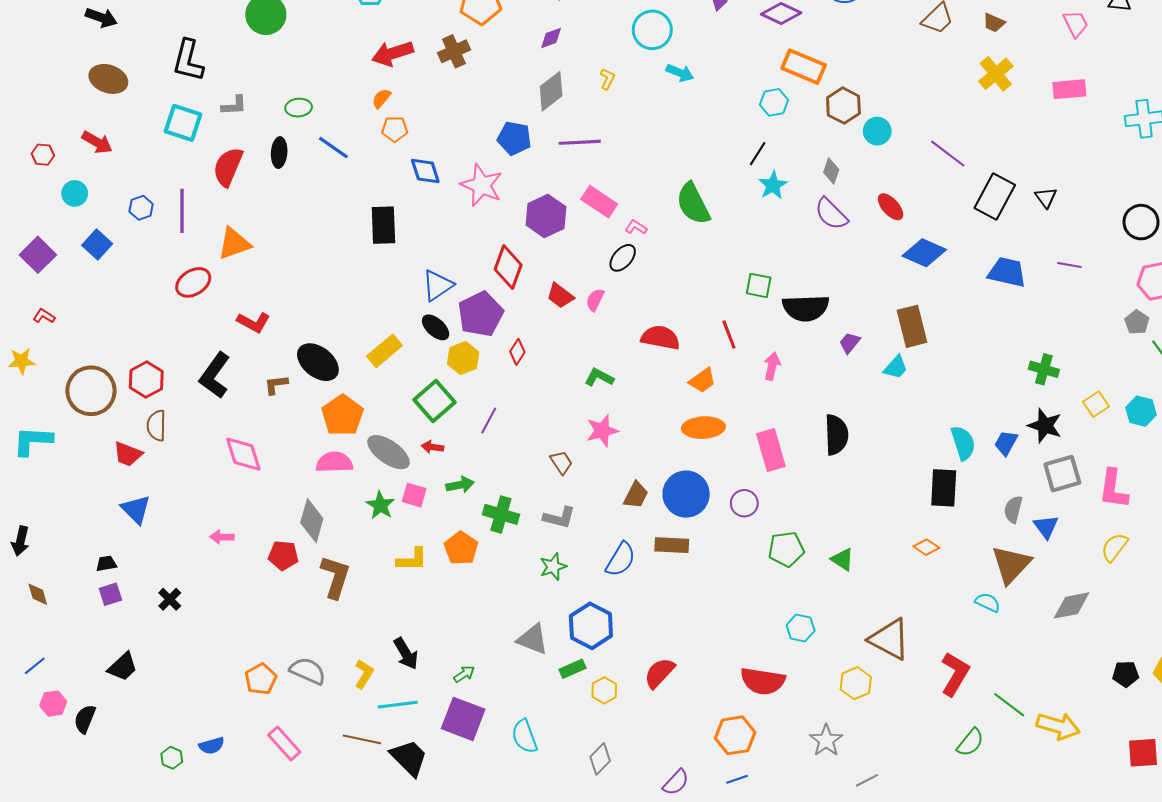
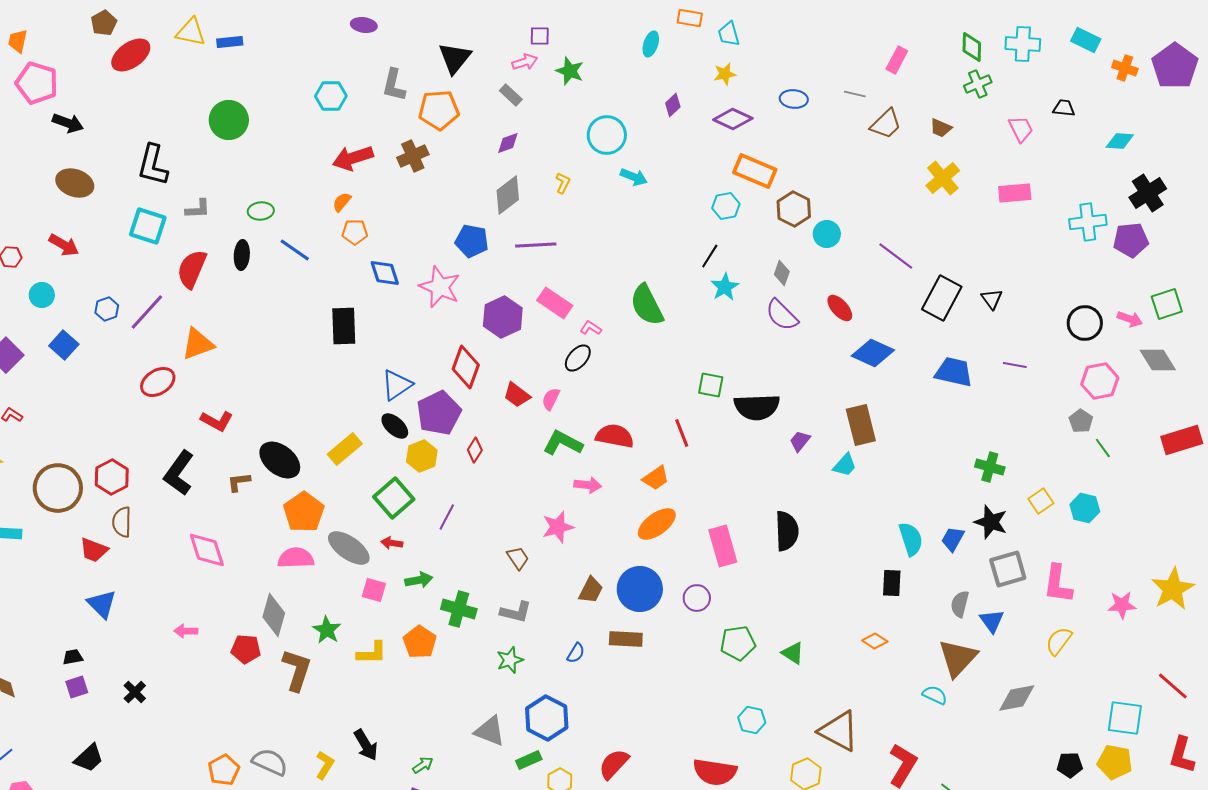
purple line: (182, 211) -> (147, 312), turned 42
pink arrow: (772, 366) -> (588, 485), moved, turned 84
green L-shape: (599, 377) -> (563, 443), moved, size x1.4
orange ellipse: (703, 428) -> (657, 524), turned -33
black rectangle: (944, 488) -> (892, 583), size x0.7
green star: (380, 505) -> (327, 630), moved
blue semicircle: (621, 559) -> (576, 653), size x0.6

